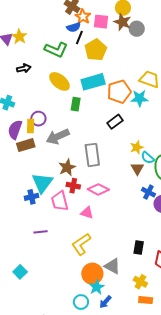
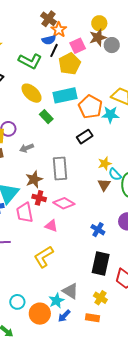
pink square: (101, 22) -> (78, 46), moved, turned -35
brown star: (122, 22) -> (98, 37), turned 30
orange pentagon: (119, 92) -> (90, 107), turned -30
green rectangle: (76, 104) -> (46, 117), turned -56
gray arrow: (58, 137) -> (27, 148), size x0.6
blue cross: (148, 192) -> (98, 230), moved
black rectangle: (139, 248) -> (101, 264), size x1.6
gray triangle: (112, 266) -> (70, 291), moved
orange circle: (92, 274) -> (40, 314), moved
orange rectangle: (146, 300) -> (93, 318), moved
cyan circle: (81, 302) -> (17, 302), moved

